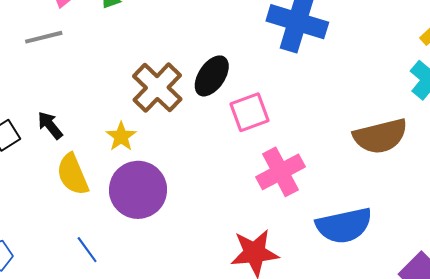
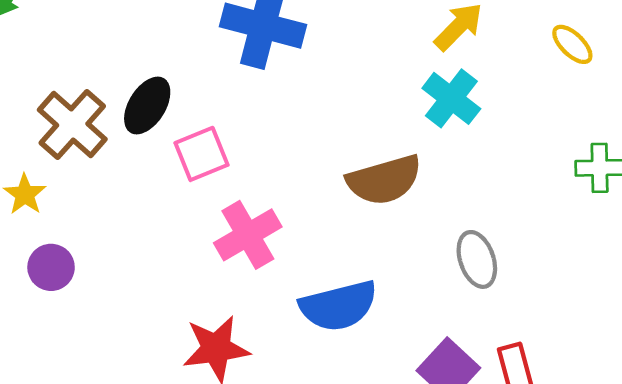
purple circle: (138, 190) -> (51, 267), size x0.6

